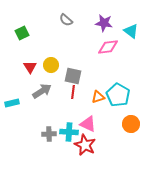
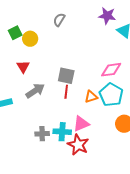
gray semicircle: (66, 20) -> (59, 20), turned 80
purple star: (104, 23) -> (107, 16), moved
pink diamond: (108, 47) -> (111, 70), moved
yellow circle: (51, 65) -> (30, 39), moved
pink triangle: (88, 124) -> (81, 124), turned -48

